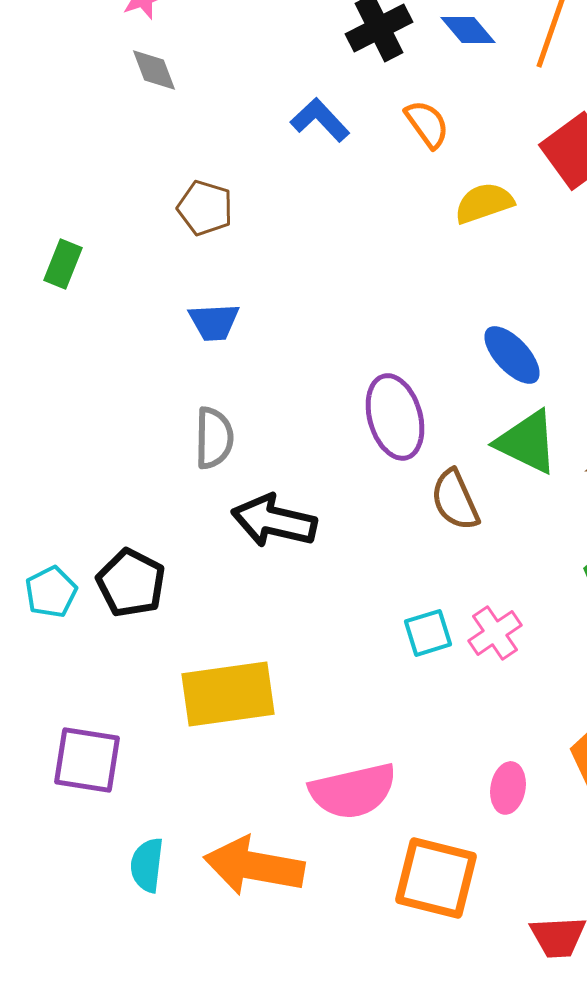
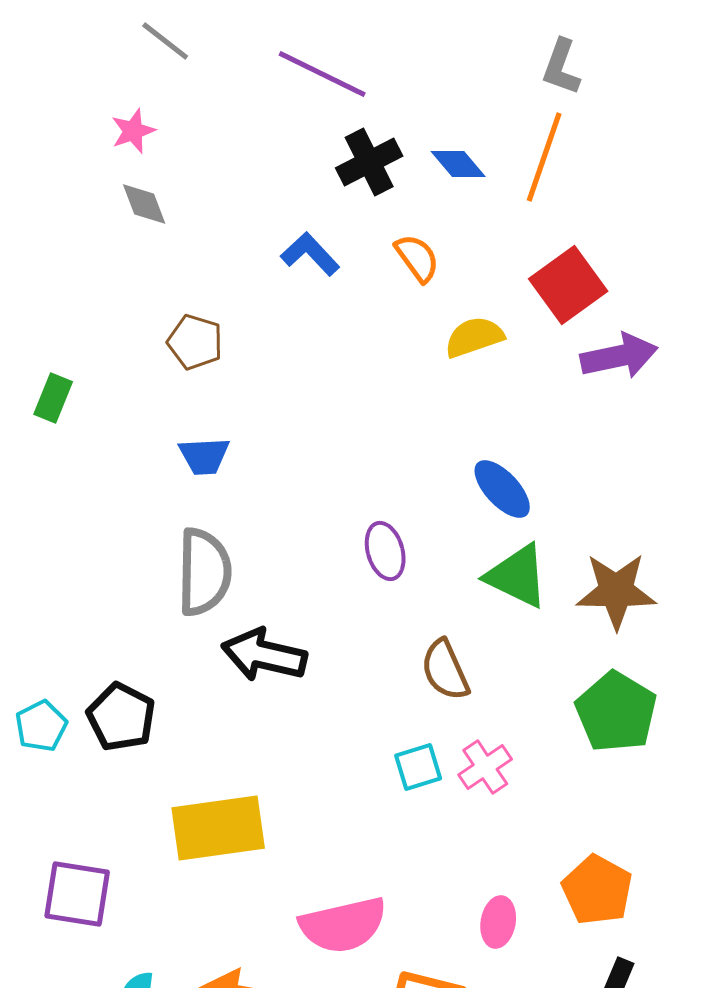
purple ellipse: (395, 417) -> (385, 551), size x0.7
gray semicircle: (214, 438) -> (204, 572), size x1.4
brown semicircle: (455, 500) -> (445, 670), moved

